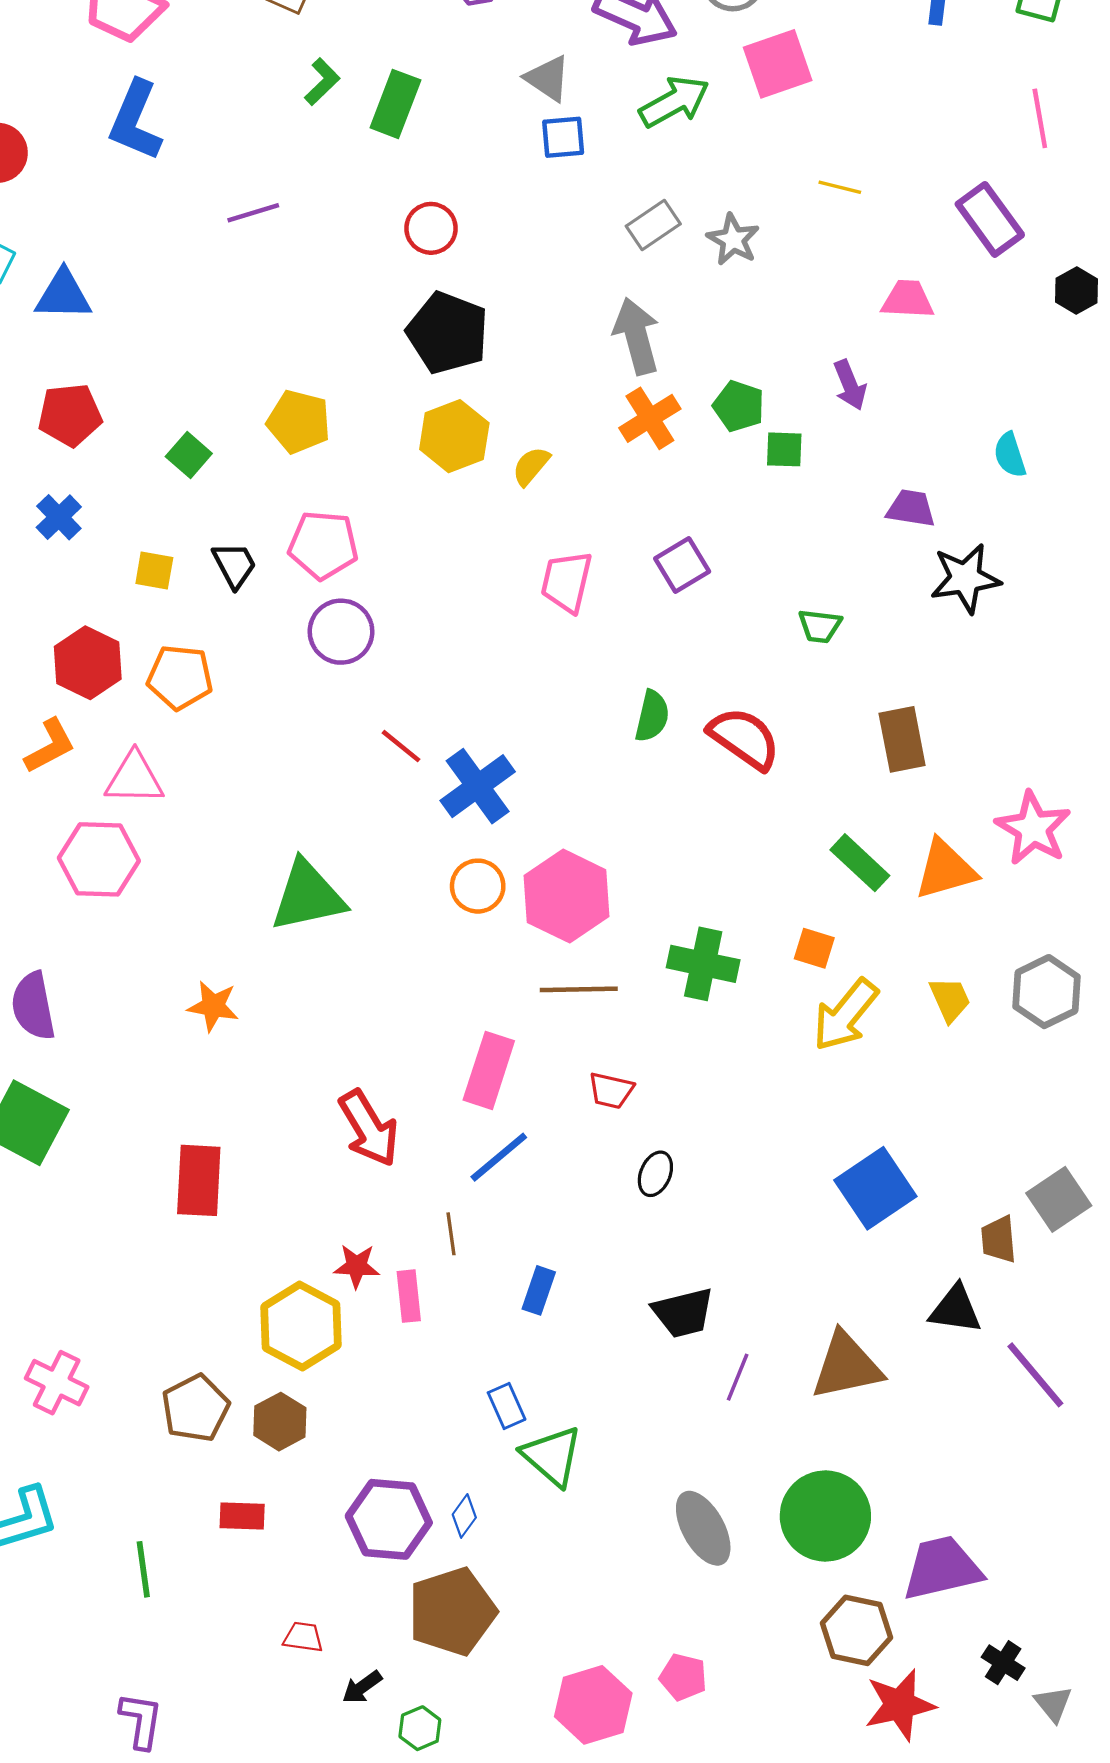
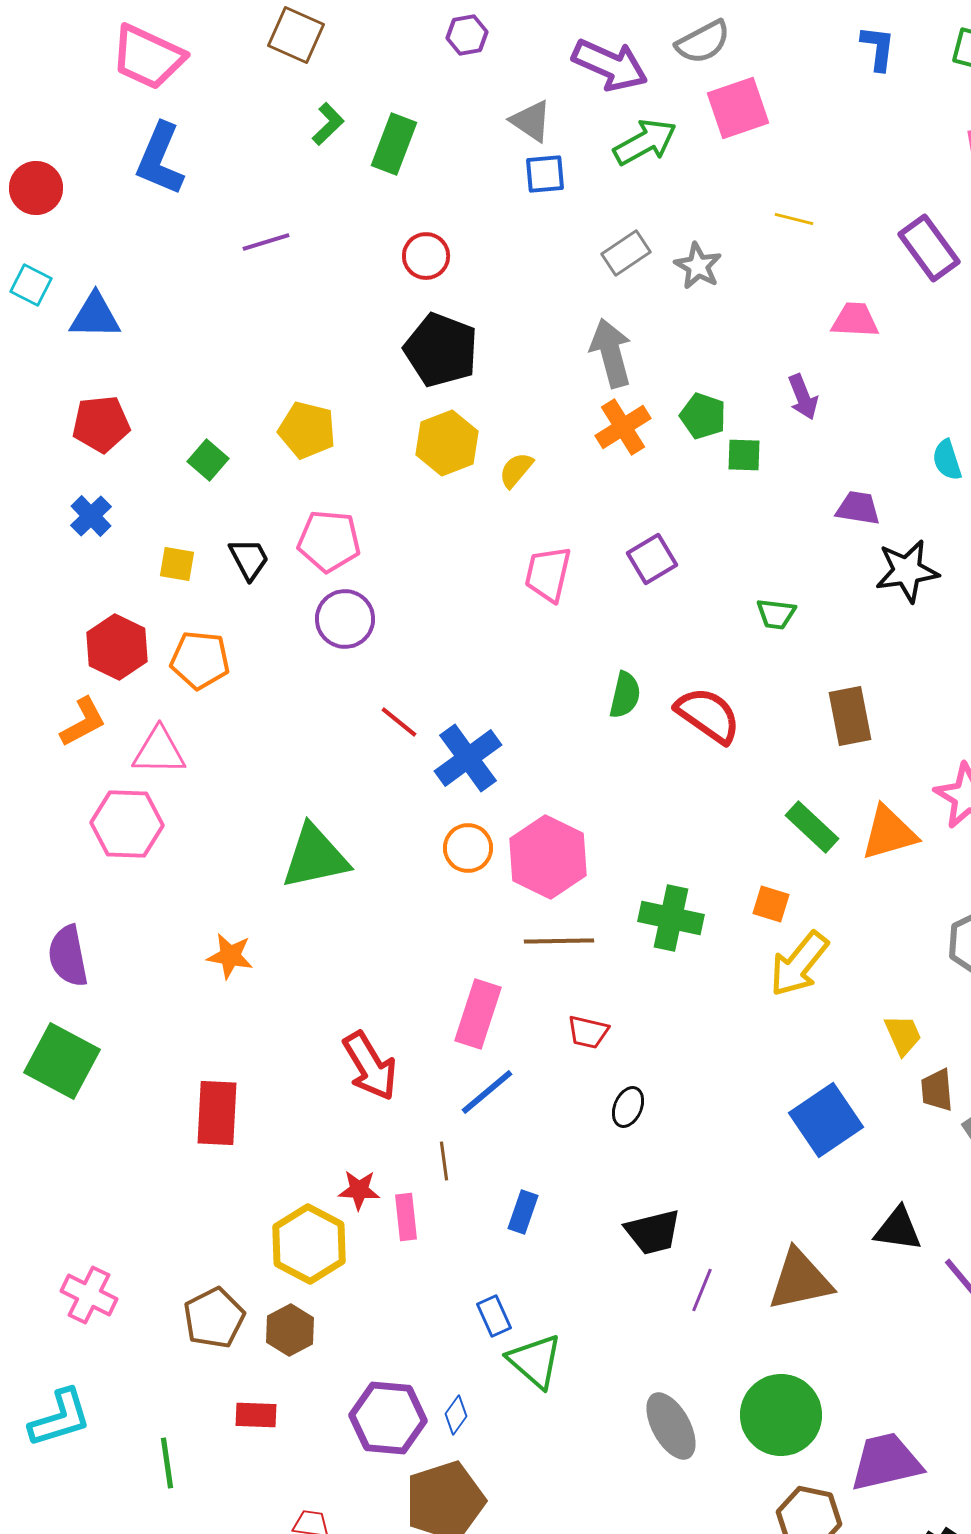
yellow trapezoid: (950, 999) -> (903, 1035), moved
brown trapezoid: (999, 1239) -> (937, 1090), moved

